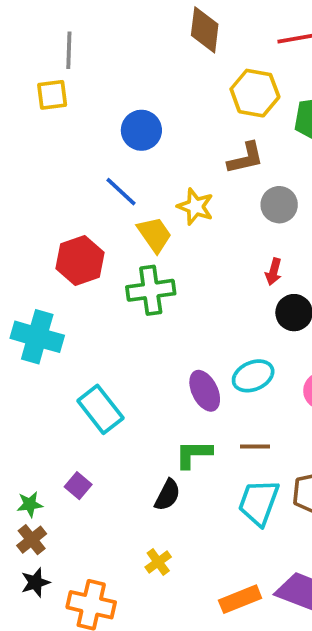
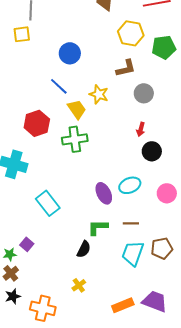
purple square: (78, 486) -> (27, 244), moved

